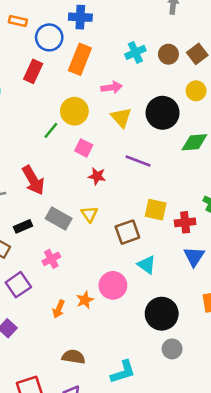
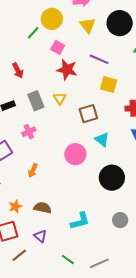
red star: (97, 176) -> (67, 70), size x1.5
red arrow: (33, 180) -> (18, 70), size x0.7
yellow square: (156, 210) -> (109, 85), moved
gray rectangle: (59, 218) -> (36, 101), turned 36
orange star: (85, 300) -> (15, 206), moved
gray circle: (172, 349) -> (120, 220), moved

